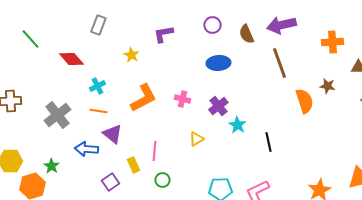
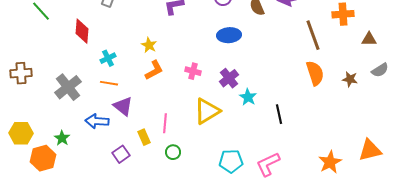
yellow star: (131, 55) -> (149, 45), moved
red diamond: (71, 59) -> (82, 31), turned 45
brown line: (279, 63) -> (313, 35), moved
brown star: (327, 86) -> (350, 79), moved
orange L-shape: (143, 98) -> (154, 70), size x0.7
yellow triangle: (196, 139) -> (207, 111), size x1.8

